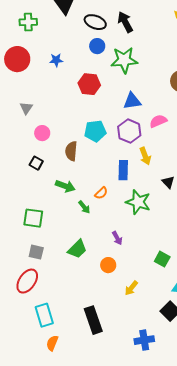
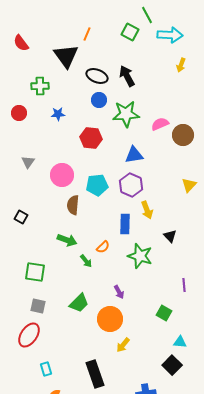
green cross: (28, 22) -> (40, 86), moved
red circle: (17, 59) -> (19, 113), size x0.6
pink semicircle: (158, 121) -> (160, 124), moved
pink circle: (42, 133) -> (62, 175), moved, size x1.5
black square: (36, 163) -> (21, 217), moved
orange circle: (108, 265) -> (110, 319), size x1.6
yellow arrow: (131, 288) -> (123, 345), moved
cyan rectangle: (44, 315) -> (46, 369), size x0.6

